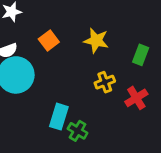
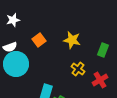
yellow cross: (105, 82) -> (78, 69), turned -32

